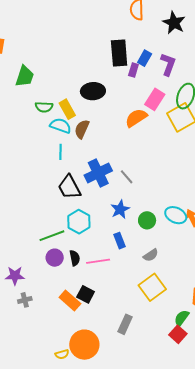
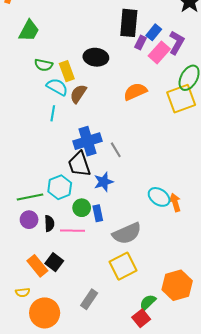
pink rectangle: (155, 99) -> (159, 52), moved
black trapezoid: (69, 187) -> (79, 164), moved
green circle: (147, 220) -> (82, 208), moved
gray semicircle: (151, 255) -> (127, 233), size x1.8
yellow semicircle: (62, 354) -> (23, 292), moved

